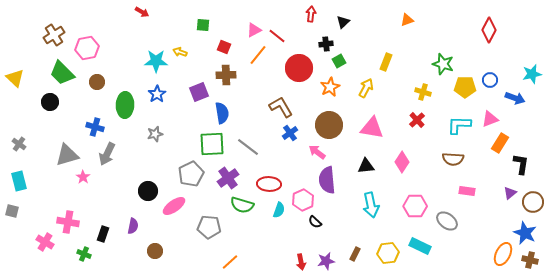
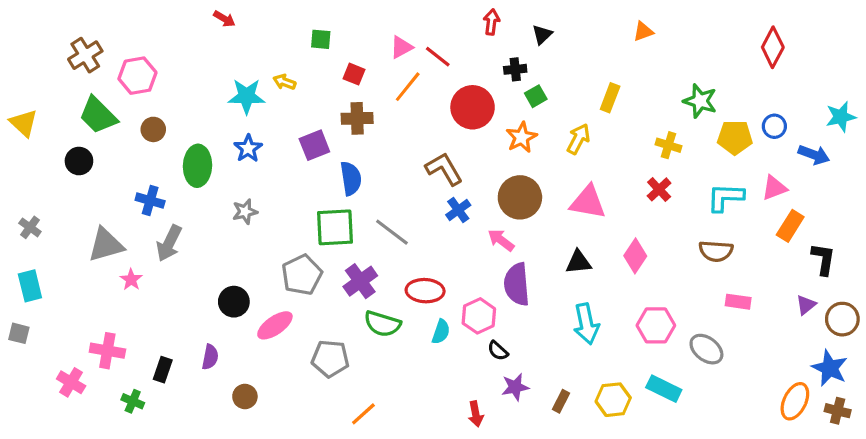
purple star: (326, 261) -> (515, 387), moved

